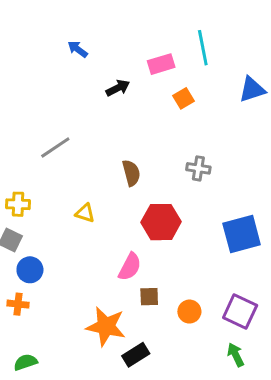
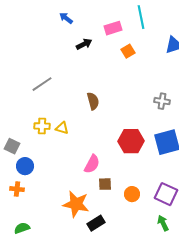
blue arrow: (78, 49) -> (66, 18), moved
gray cross: (198, 168) -> (162, 101), moved
yellow cross: (18, 204) -> (42, 126), moved
red hexagon: (161, 222) -> (131, 141), moved

